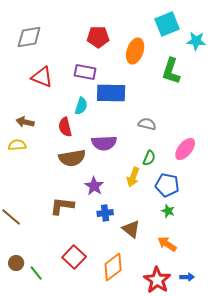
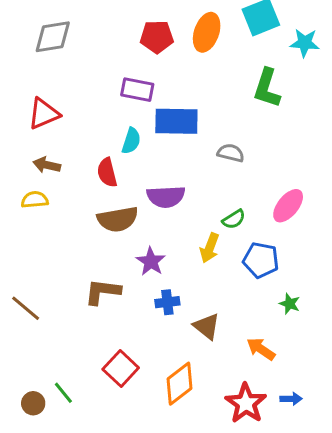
orange ellipse: (135, 51) -> (207, 32), moved
red triangle: (42, 77) -> (44, 114), moved, turned -45
gray semicircle: (147, 124) -> (231, 153), moved
green semicircle: (149, 158) -> (234, 219), turned 35
green star: (168, 211) -> (290, 304), moved
brown circle: (16, 263) -> (33, 403), moved

